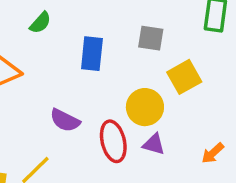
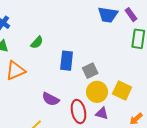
gray square: (151, 38) -> (90, 71), moved, turned -35
yellow square: (184, 77) -> (122, 90), moved, turned -36

